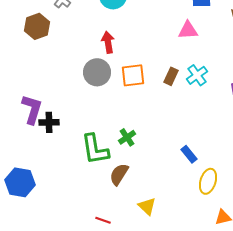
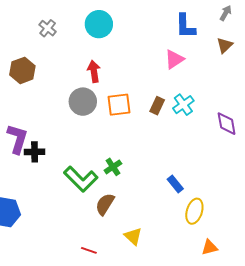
brown hexagon: (37, 26) -> (22, 70), moved
pink triangle: (188, 30) -> (174, 59), turned -30
green L-shape: (95, 149) -> (81, 179), turned -36

